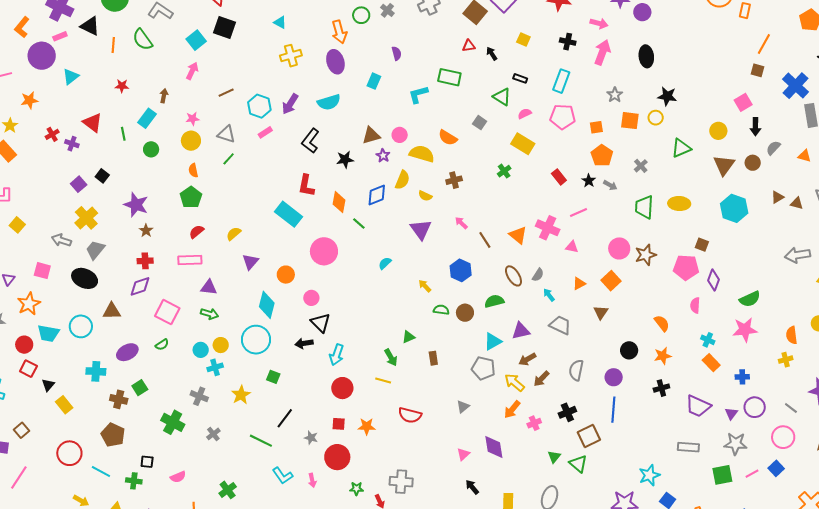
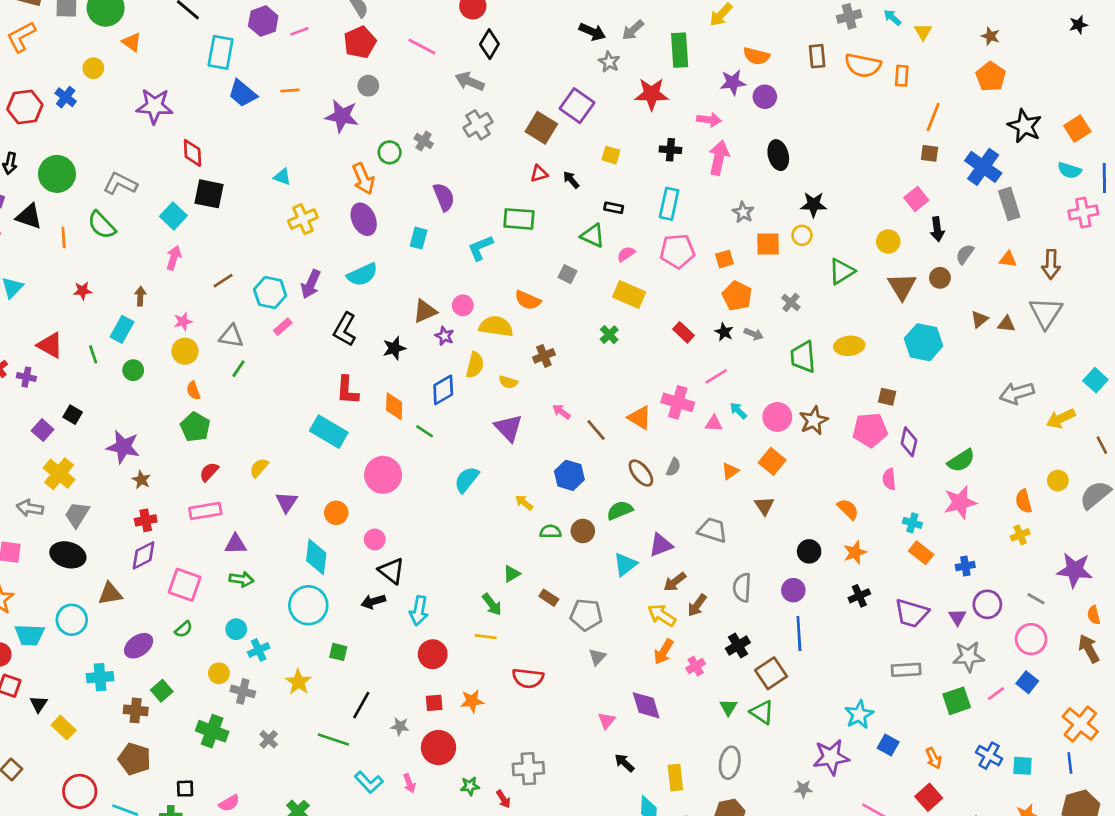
purple semicircle: (397, 53) -> (444, 197), size x1.5
cyan semicircle: (385, 263) -> (467, 480), size x1.5
cyan arrow: (549, 295) -> (738, 411), moved
yellow circle: (221, 345) -> (219, 673), moved
brown rectangle: (433, 358) -> (549, 598), turned -40
gray pentagon: (483, 368) -> (586, 615), moved

